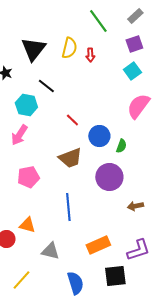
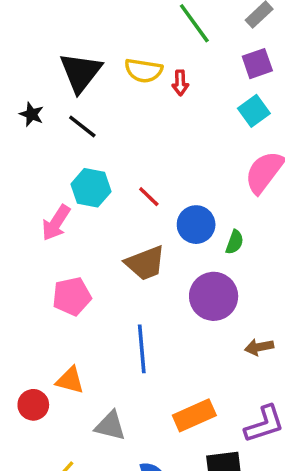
yellow semicircle: (69, 48) -> (144, 71), turned 85
black line: (46, 86) -> (82, 127), moved
cyan hexagon: (26, 105) -> (91, 188), moved

